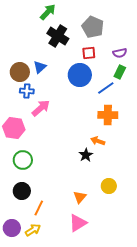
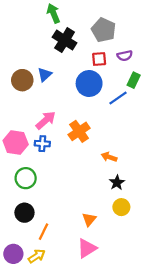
green arrow: (48, 12) -> (53, 13), turned -66
purple semicircle: (120, 53) -> (125, 56), moved
blue cross: (27, 91) -> (42, 144), moved
orange cross: (108, 115) -> (79, 131), moved, turned -36
black star: (86, 155) -> (117, 183), moved

